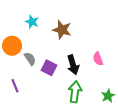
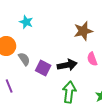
brown star: (62, 30) -> (83, 31), moved, turned -30
black arrow: (73, 65) -> (67, 65), turned -84

